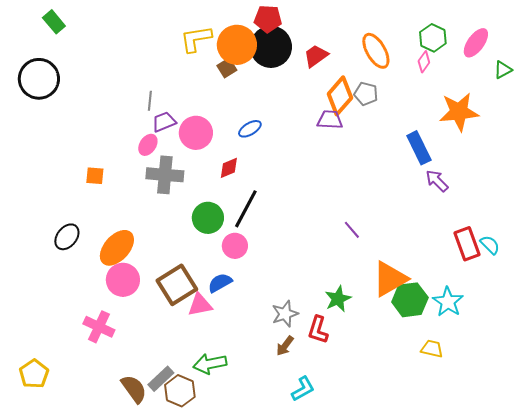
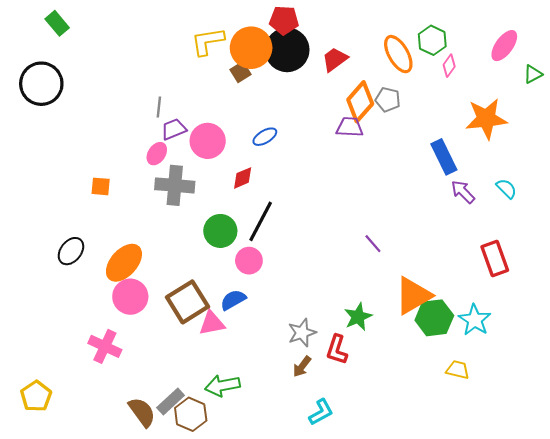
green hexagon: (433, 38) -> (432, 40), moved
cyan semicircle: (490, 245) -> (506, 189), moved

